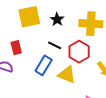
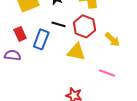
blue rectangle: (44, 65) -> (41, 39), moved

